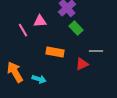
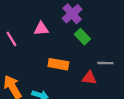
pink line: (23, 30) -> (11, 39), moved
red triangle: (82, 64) -> (89, 78), turned 32

